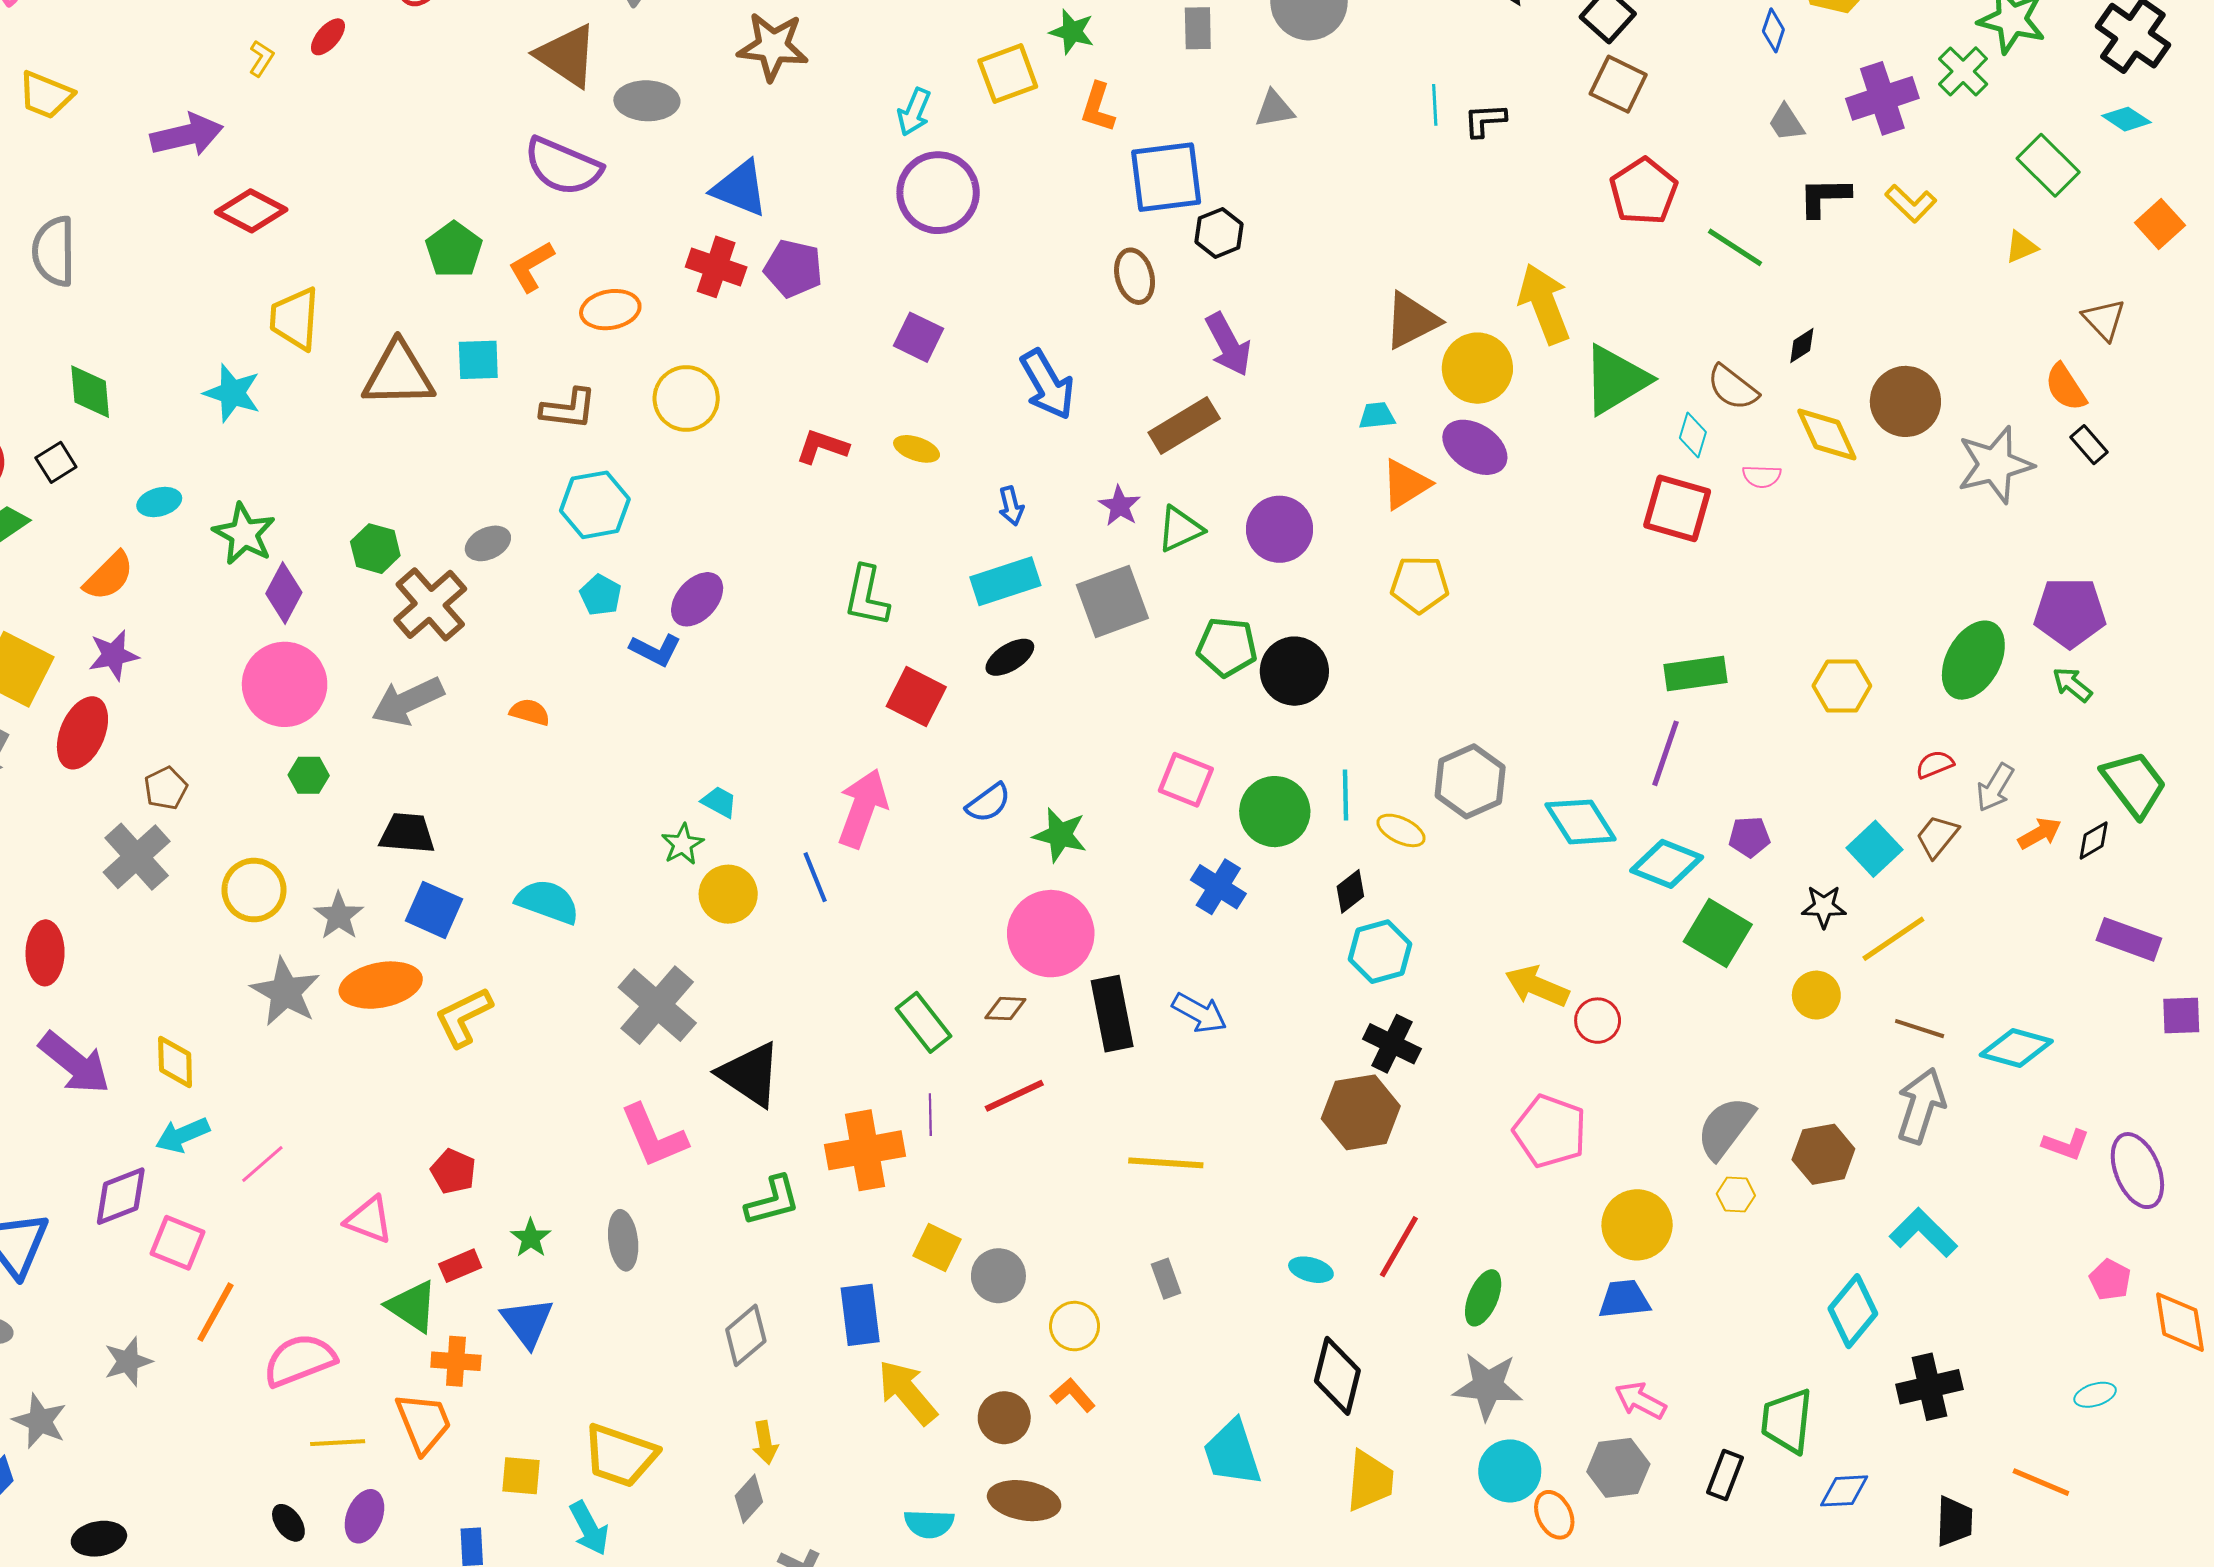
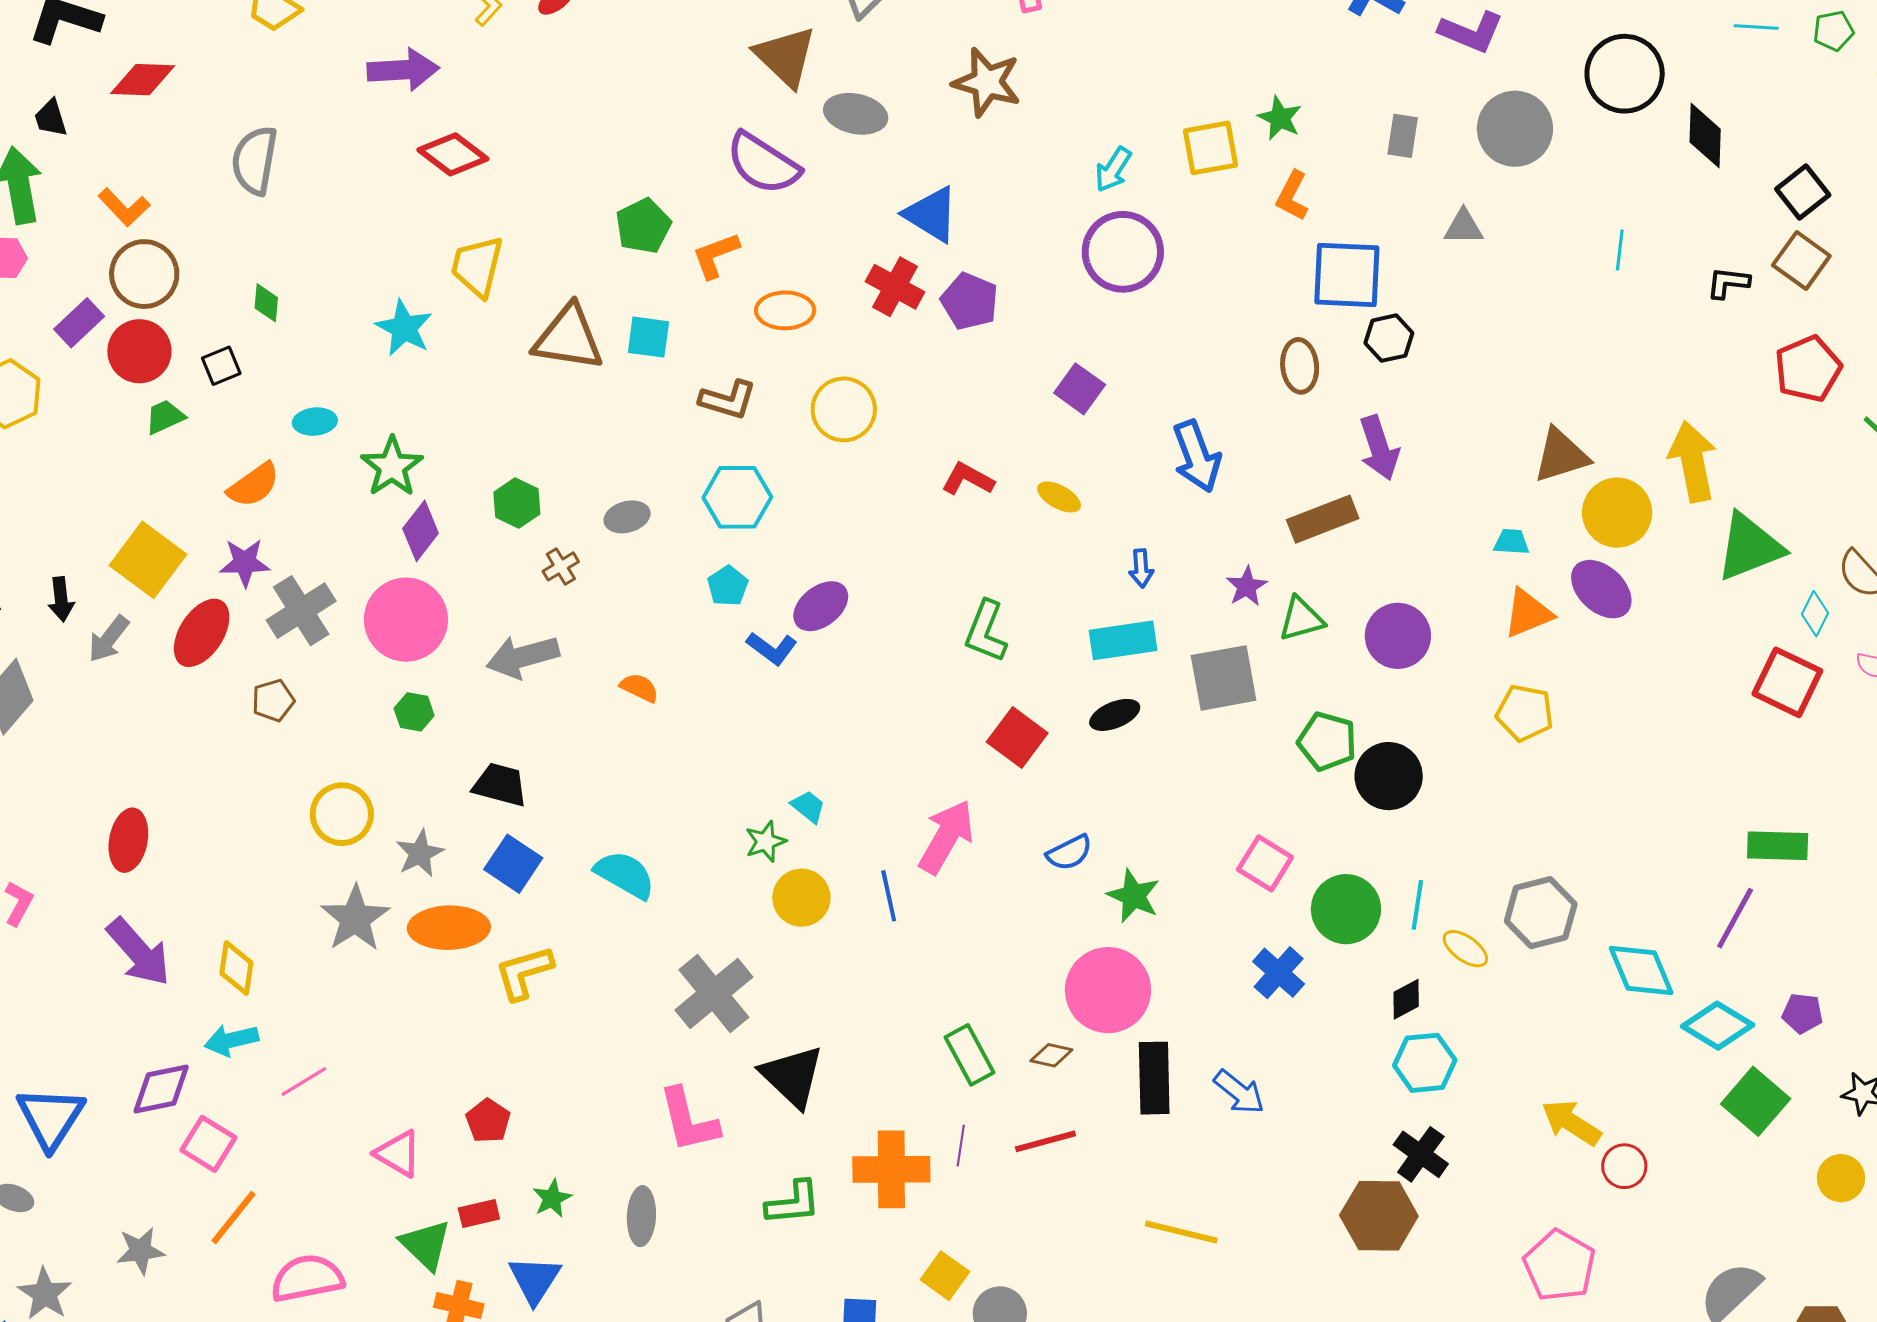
black L-shape: (1485, 120) -> (1728, 283), moved
green diamond: (90, 392) -> (266, 303), size x0.7
brown cross: (430, 604) -> (561, 566), size x0.5
gray cross: (137, 857) -> (301, 611), moved

